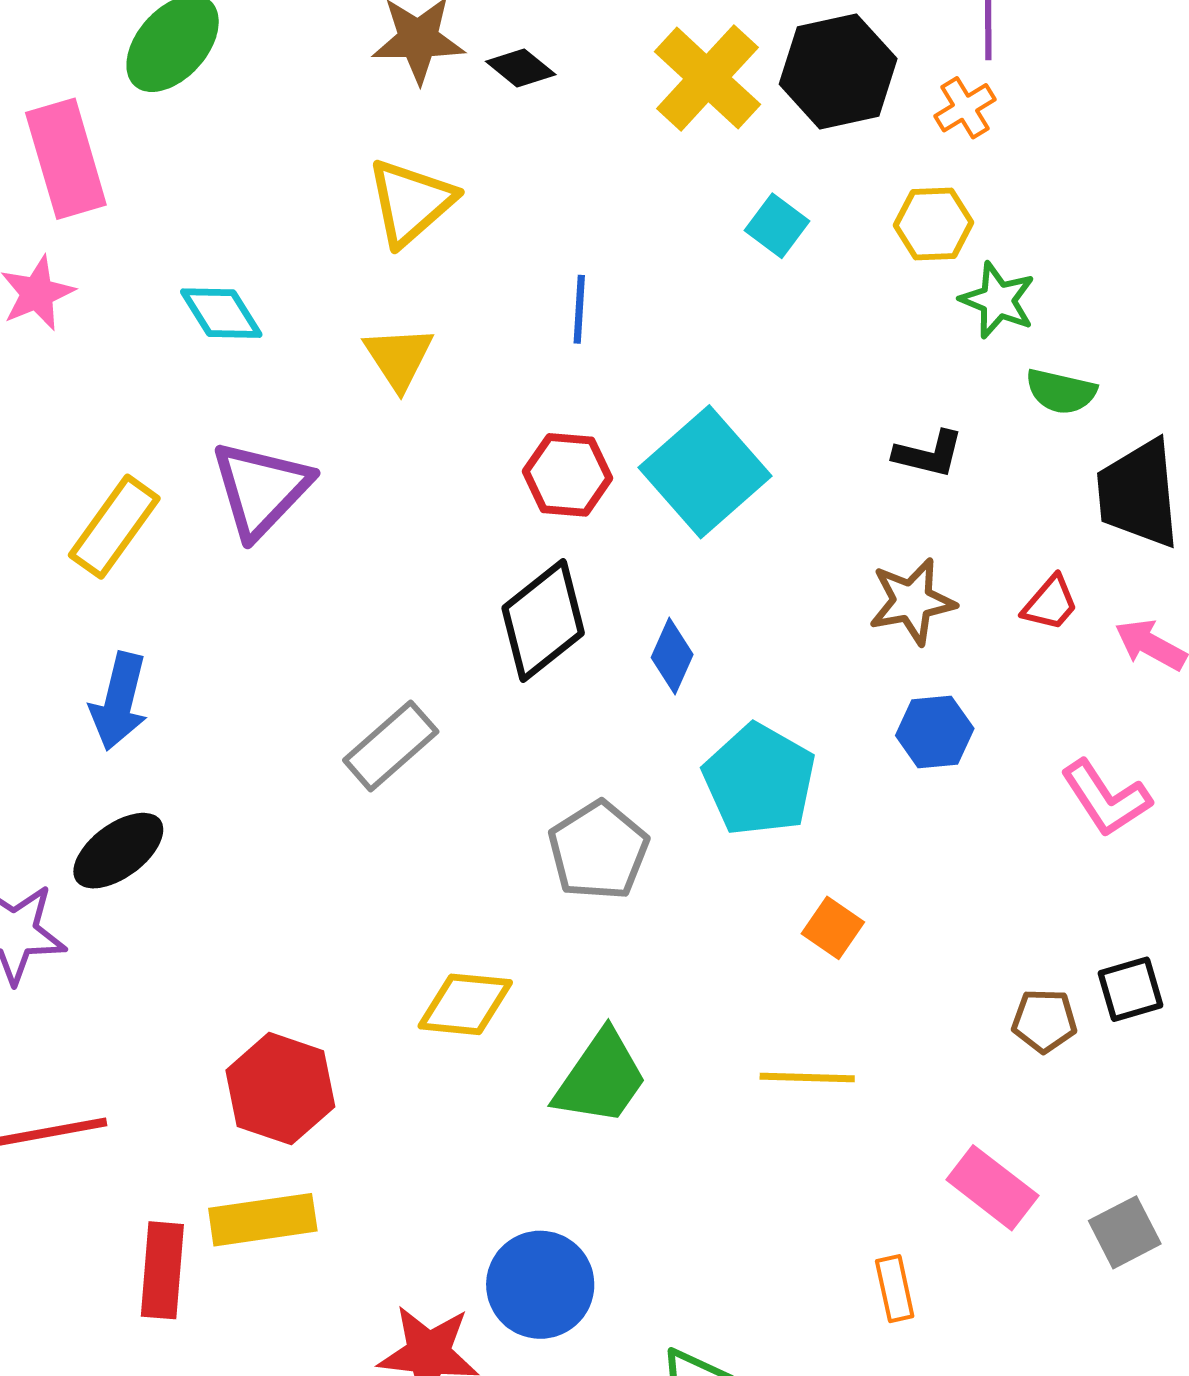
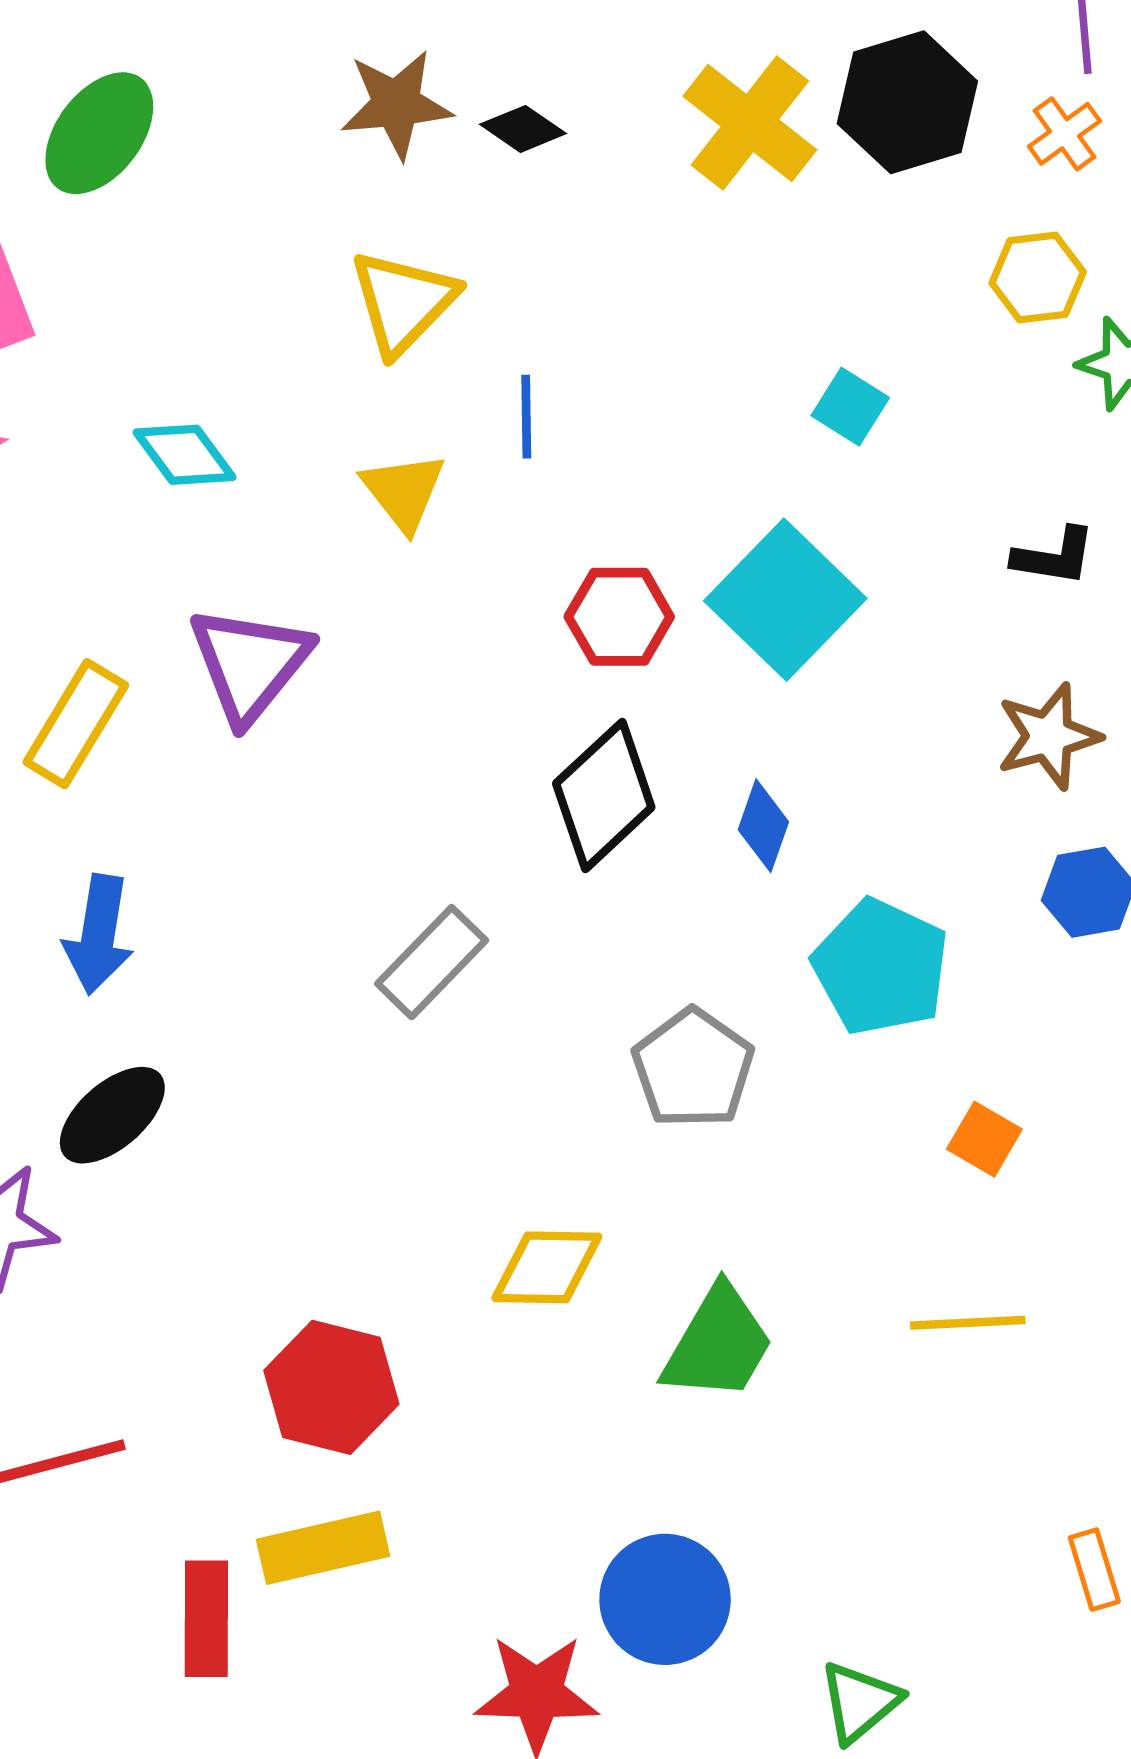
cyan square: (777, 226) -> (850, 407), moved
blue line: (579, 309) -> (526, 417), moved

